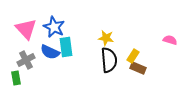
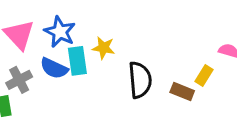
yellow star: (106, 38) -> (104, 48), moved
yellow rectangle: (133, 56) -> (204, 76), moved

